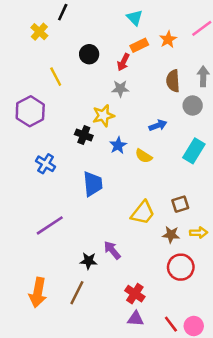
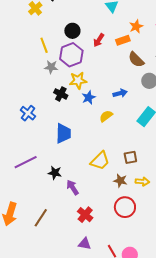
orange rectangle: (139, 45) -> (123, 40), moved
brown semicircle: (173, 81) -> (136, 60), turned -48
gray star: (120, 89) -> (51, 67), moved
purple hexagon: (30, 111) -> (71, 55), moved
blue star: (118, 145) -> (89, 97), moved
yellow semicircle: (144, 156) -> (106, 116), turned 104
black star: (89, 261) -> (55, 173), moved
red cross: (135, 294) -> (85, 215), moved

